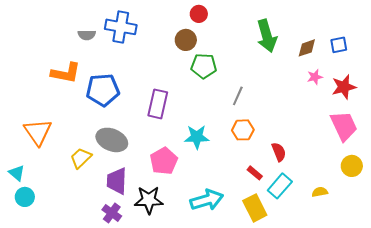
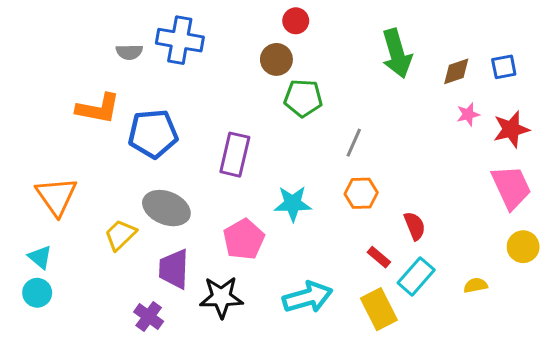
cyan triangle: (17, 173) -> (40, 257), moved
purple cross: (112, 213) -> (149, 317), moved

